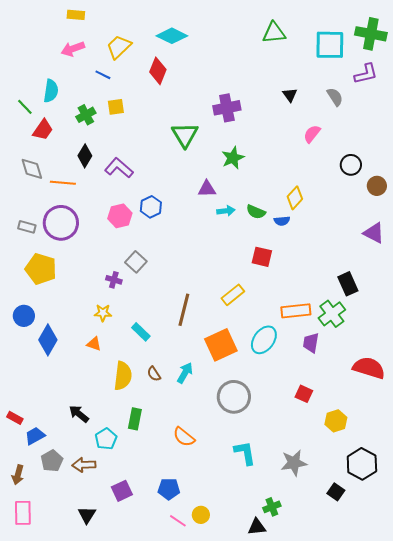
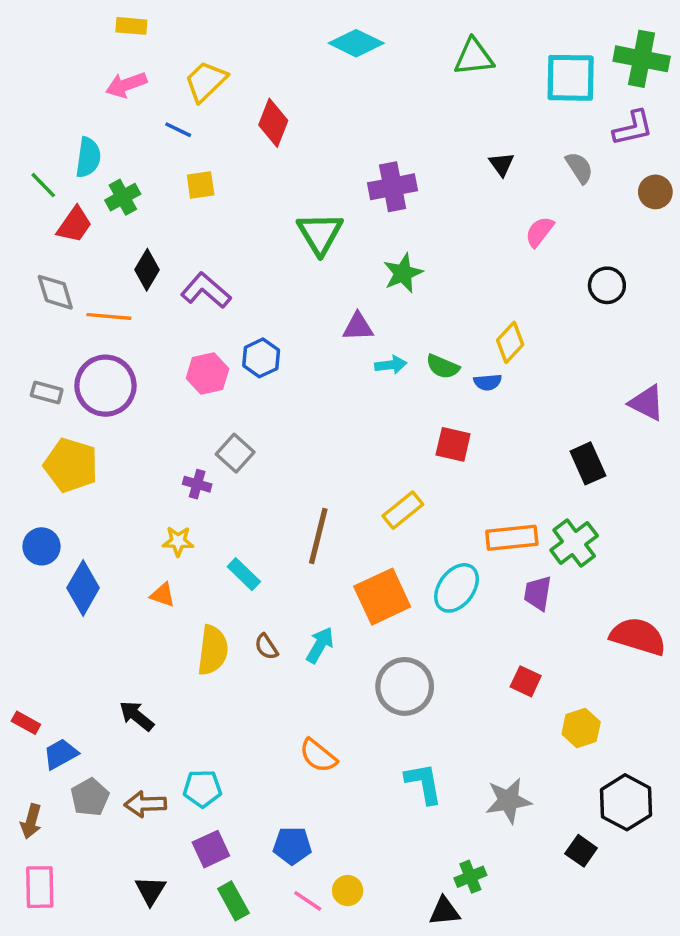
cyan diamond: (172, 36) -> (356, 43), moved
green cross: (86, 115) -> (123, 197), moved
brown circle: (377, 186) -> (655, 192), moved
black rectangle: (348, 284) -> (588, 463), moved
green rectangle: (135, 419) -> (233, 901), moved, turned -40
cyan pentagon: (106, 439) -> (202, 789), moved, turned 30

